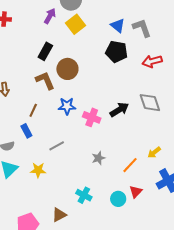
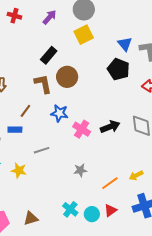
purple arrow: (50, 16) -> (50, 17), moved
blue rectangle: (26, 131) -> (15, 130), turned -72
cyan cross: (84, 195) -> (70, 209), moved

